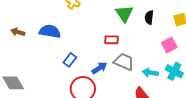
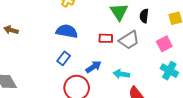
blue semicircle: (50, 31) -> (67, 31), moved
gray trapezoid: (124, 62) -> (129, 40), moved, turned 125
cyan arrow: (150, 73) -> (121, 74), moved

